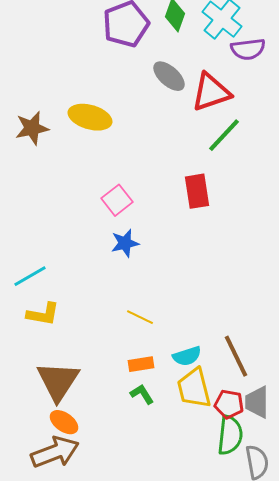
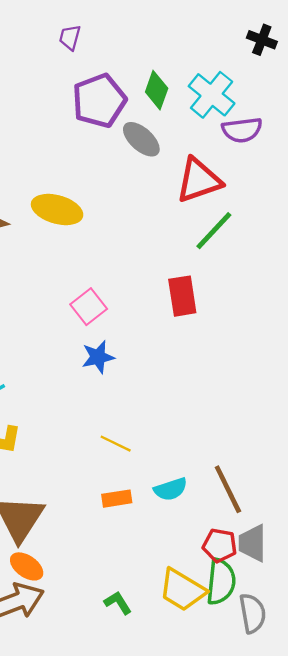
gray ellipse: (169, 76) -> (141, 139), moved
yellow trapezoid: (194, 388) -> (182, 590), moved, turned -45
green L-shape: (142, 394) -> (118, 603), moved

